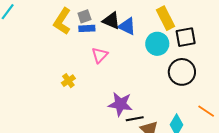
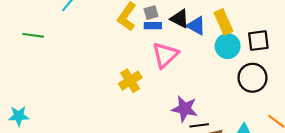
yellow rectangle: (165, 18) -> (224, 22), moved
pink triangle: (100, 55) -> (165, 55), size x1.5
yellow cross: (68, 81) -> (130, 81), size x1.5

